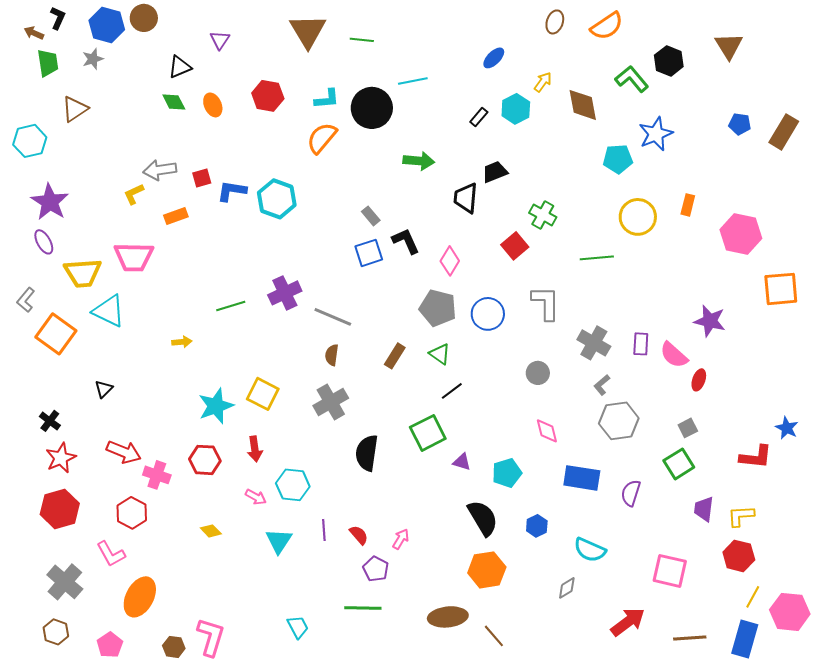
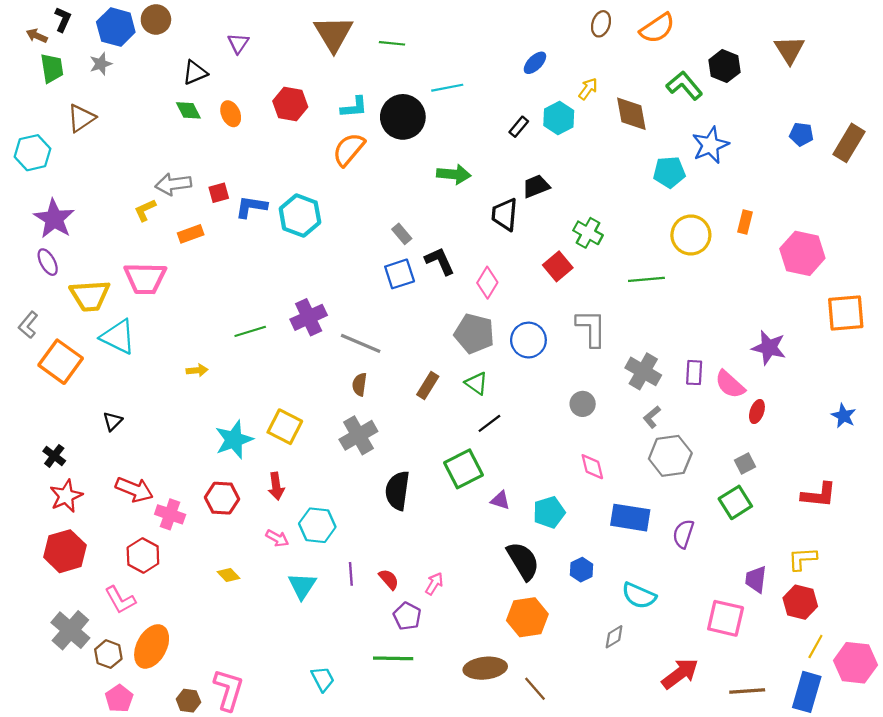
blue star: (787, 428) -> (844, 416), moved
purple trapezoid: (704, 509) -> (756, 579), moved
brown hexagon: (56, 632) -> (108, 654), moved

